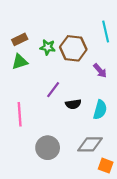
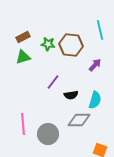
purple arrow: (100, 71) -> (95, 65), turned -96
pink line: (20, 114) -> (23, 124), moved
gray diamond: (90, 144) -> (79, 120), moved

